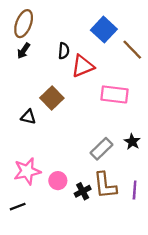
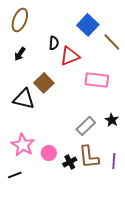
black arrow: (24, 51) -> (20, 54), moved
black triangle: (28, 117) -> (24, 99), size x1.6
pink star: (27, 171) -> (23, 145), turned -30

